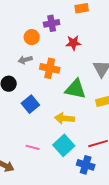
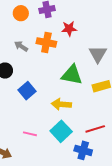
orange circle: (32, 37) -> (21, 13), moved
gray arrow: (25, 60) -> (21, 46), turned 48
orange cross: (50, 68) -> (46, 42), moved

